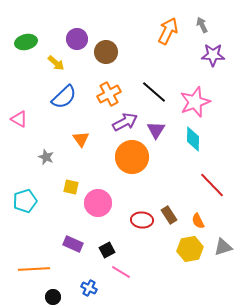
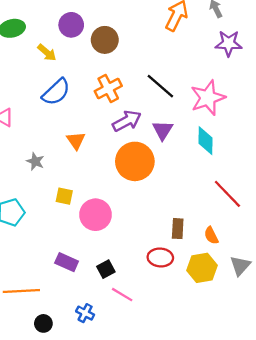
brown rectangle: (169, 215) -> (178, 229), turned 36
red ellipse: (142, 220) -> (160, 257), moved
gray triangle: (223, 247) -> (240, 266), turned -30

